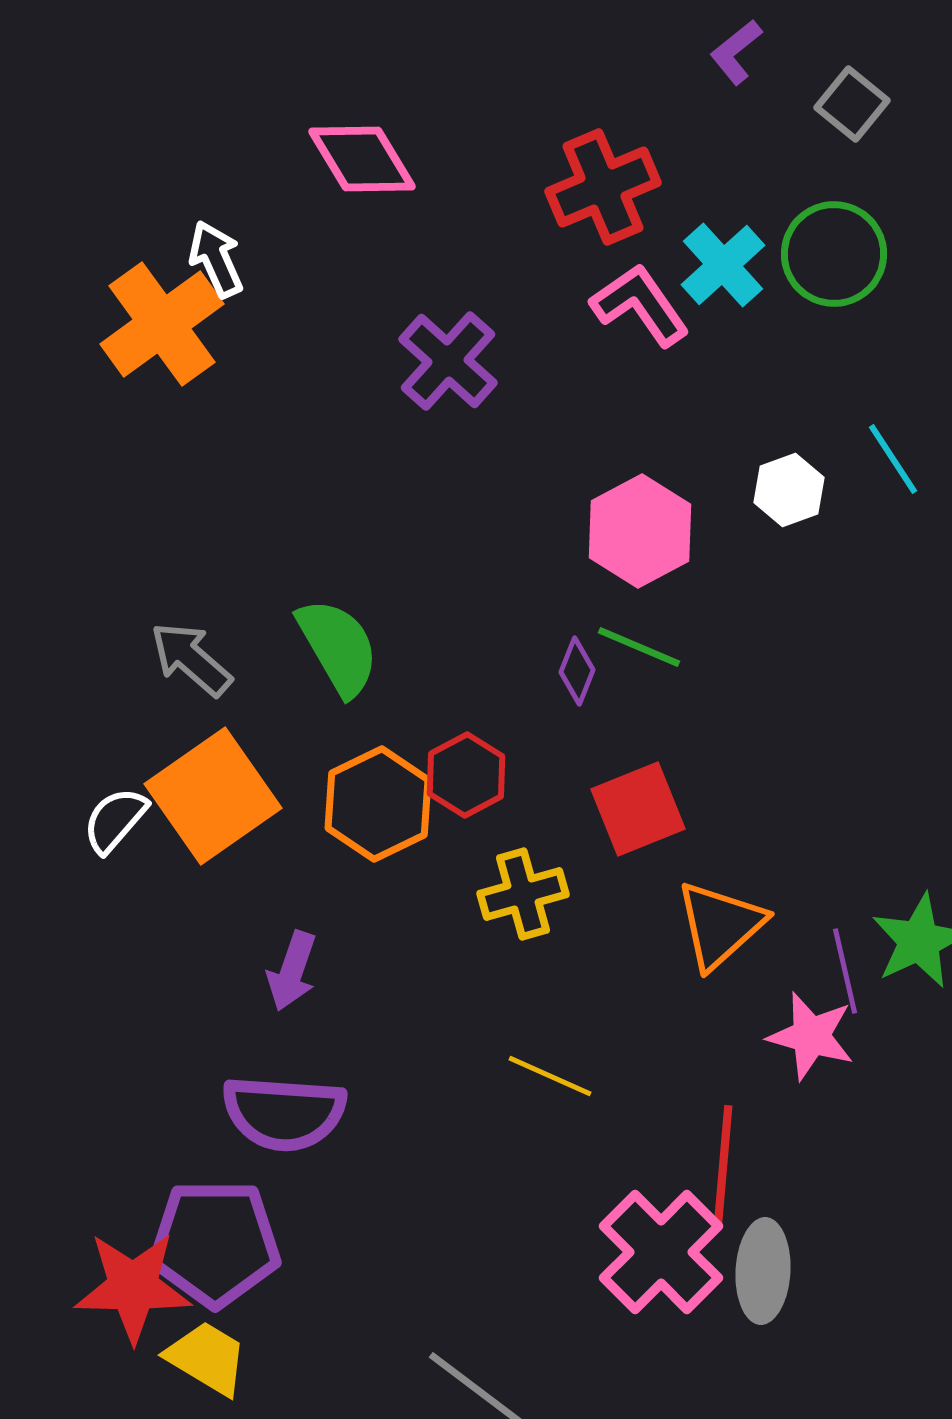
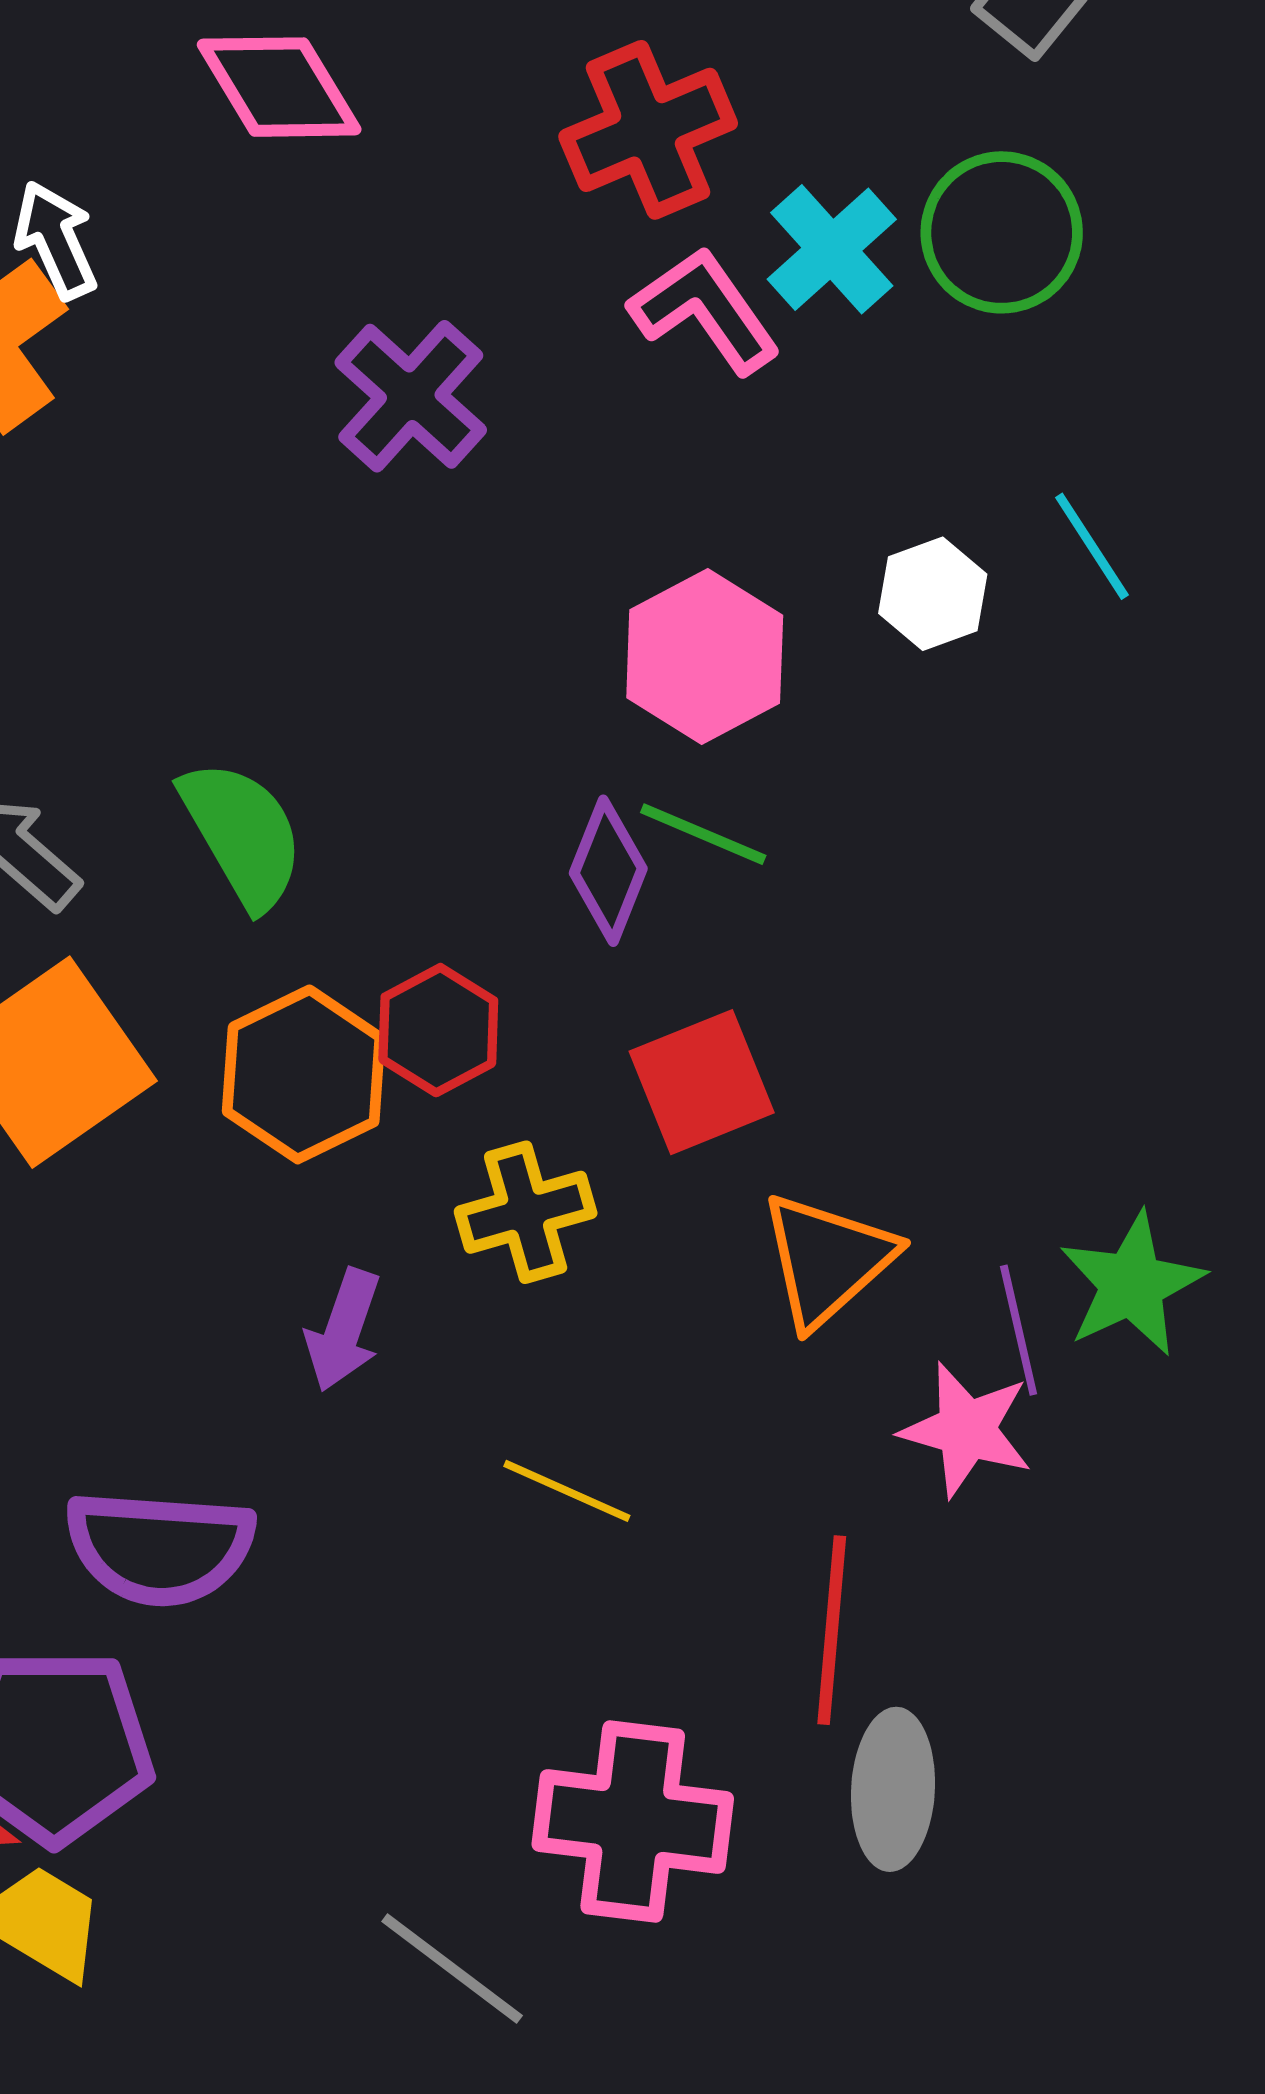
purple diamond: (577, 671) -> (608, 871), size x1.4
purple arrow: (292, 971) -> (343, 1330), moved
pink cross: (661, 1252) -> (633, 1822), moved, turned -38

